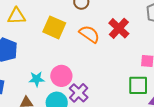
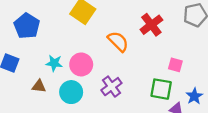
orange semicircle: (89, 34) -> (118, 41), moved
purple cross: (79, 93) -> (111, 87), moved

